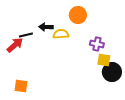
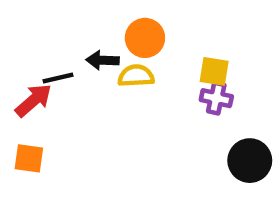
orange circle: (78, 15) -> (145, 38), moved
yellow square: (104, 60) -> (214, 71), moved
orange square: (21, 86) -> (29, 158), moved

